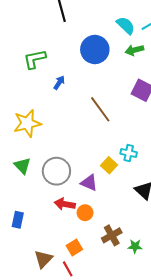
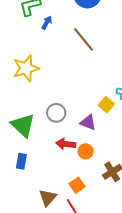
blue arrow: (59, 83) -> (47, 23), moved
brown line: (100, 109) -> (84, 39), moved
green triangle: (22, 166) -> (23, 125), moved, size x1.5
gray circle: (56, 171) -> (56, 113), size x0.7

